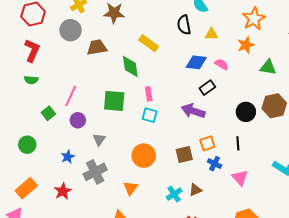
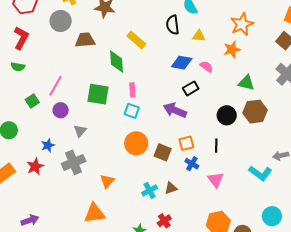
green triangle: (268, 67) -> (246, 83), moved
brown square: (184, 155) -> (163, 152), turned 30
orange circle: (144, 156) -> (136, 143), moved
red star: (63, 191) -> (35, 166), moved

